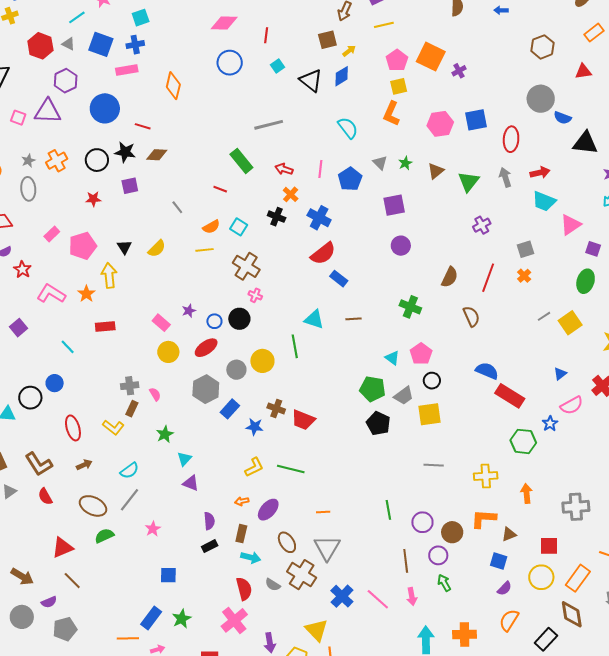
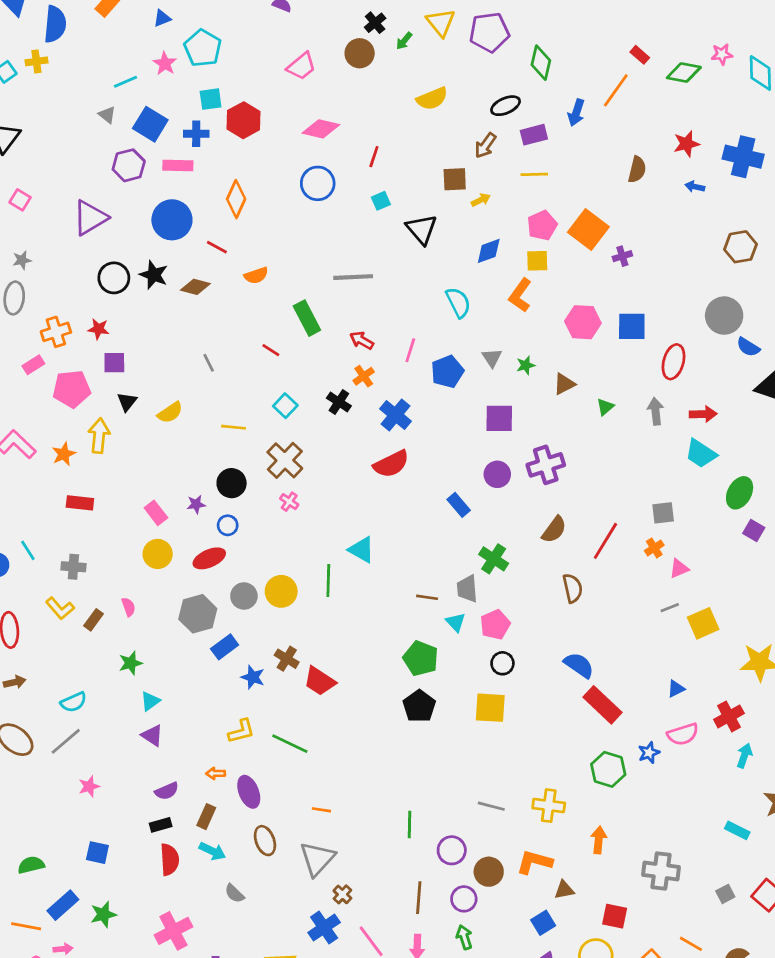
red hexagon: (40, 46) -> (244, 120), moved
blue diamond: (342, 76) -> (489, 251), moved
purple hexagon: (66, 81) -> (129, 165), moved
blue circle: (105, 108) -> (172, 220), moved
purple triangle: (48, 111) -> (90, 218), moved, turned -44
red line: (143, 126) -> (217, 247), moved
orange cross: (57, 161) -> (56, 332), moved
green triangle: (469, 182) -> (605, 407), size x0.6
purple square: (130, 186) -> (114, 363), moved
purple cross: (482, 225) -> (546, 465), moved, size x1.5
pink triangle: (571, 225) -> (679, 569), moved, size x0.7
orange semicircle: (211, 227) -> (256, 275), moved
blue rectangle: (339, 279) -> (459, 505), moved
green ellipse: (586, 281) -> (740, 493), moved
black circle: (239, 319) -> (232, 483), moved
brown line: (354, 319) -> (427, 597), moved
cyan line: (68, 347) -> (28, 550), moved
gray cross: (130, 386) -> (73, 567), moved
gray trapezoid: (404, 396) -> (467, 589), moved, turned 110
yellow L-shape: (113, 427) -> (60, 608), moved
gray line: (434, 465) -> (491, 806), moved
purple ellipse: (268, 510) -> (249, 792), turned -75
purple semicircle: (209, 521) -> (167, 791), turned 60
green semicircle: (104, 536) -> (31, 865), moved
blue square: (499, 561) -> (543, 923), turned 30
brown cross: (302, 575) -> (342, 894), moved, size x0.5
red semicircle: (244, 589) -> (170, 860), moved

